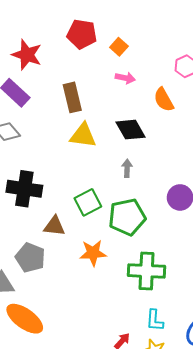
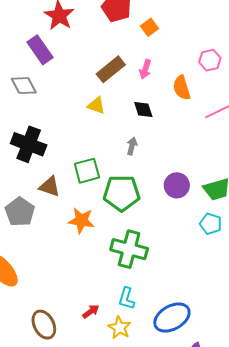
pink arrow: (125, 78) -> (145, 69), moved, turned 84
brown rectangle: (72, 97) -> (111, 69), moved, turned 52
black diamond: (130, 130) -> (143, 109), size x0.7
yellow triangle: (83, 136) -> (96, 105), size x0.7

